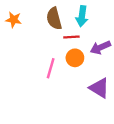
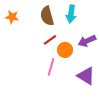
red line: (71, 37) -> (50, 40), moved, turned -32
pink line: (51, 68) -> (51, 67), moved

